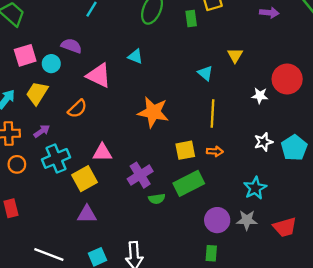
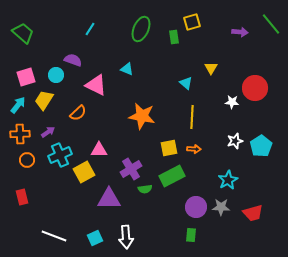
pink square: (25, 55) -> (26, 77), moved
purple triangle: (87, 214) -> (109, 199), moved, size x1.4

